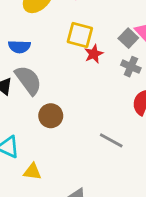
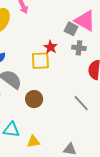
yellow square: (80, 35) -> (40, 61), moved
gray line: (111, 140) -> (81, 103), turned 36

